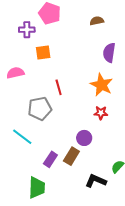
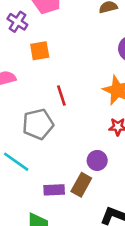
purple cross: (27, 30) -> (17, 22), turned 35
purple rectangle: (50, 159) -> (54, 190), turned 56

